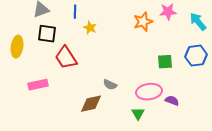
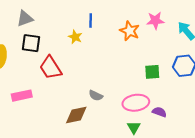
blue line: (75, 12) -> (91, 21), moved
orange star: (143, 22) -> (130, 31), turned -30
green triangle: (138, 114) -> (134, 127), moved

